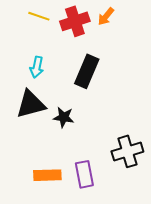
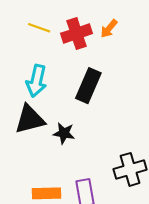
cyan arrow: (37, 67) -> (36, 81), size x1.4

